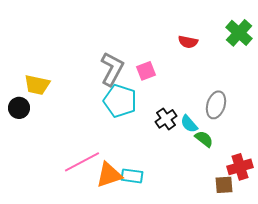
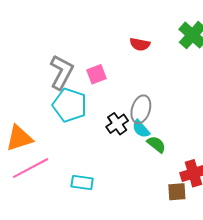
gray ellipse: (216, 105) -> (141, 109), moved
orange triangle: (109, 175) -> (19, 138), moved

